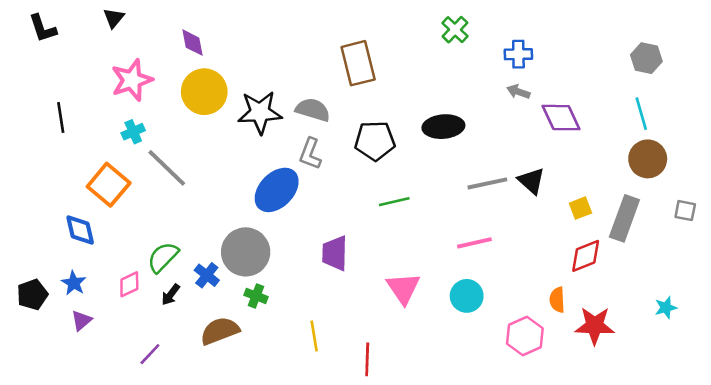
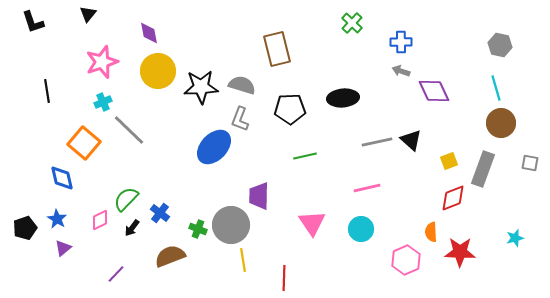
gray circle: (246, 252) -> (231, 225), moved

